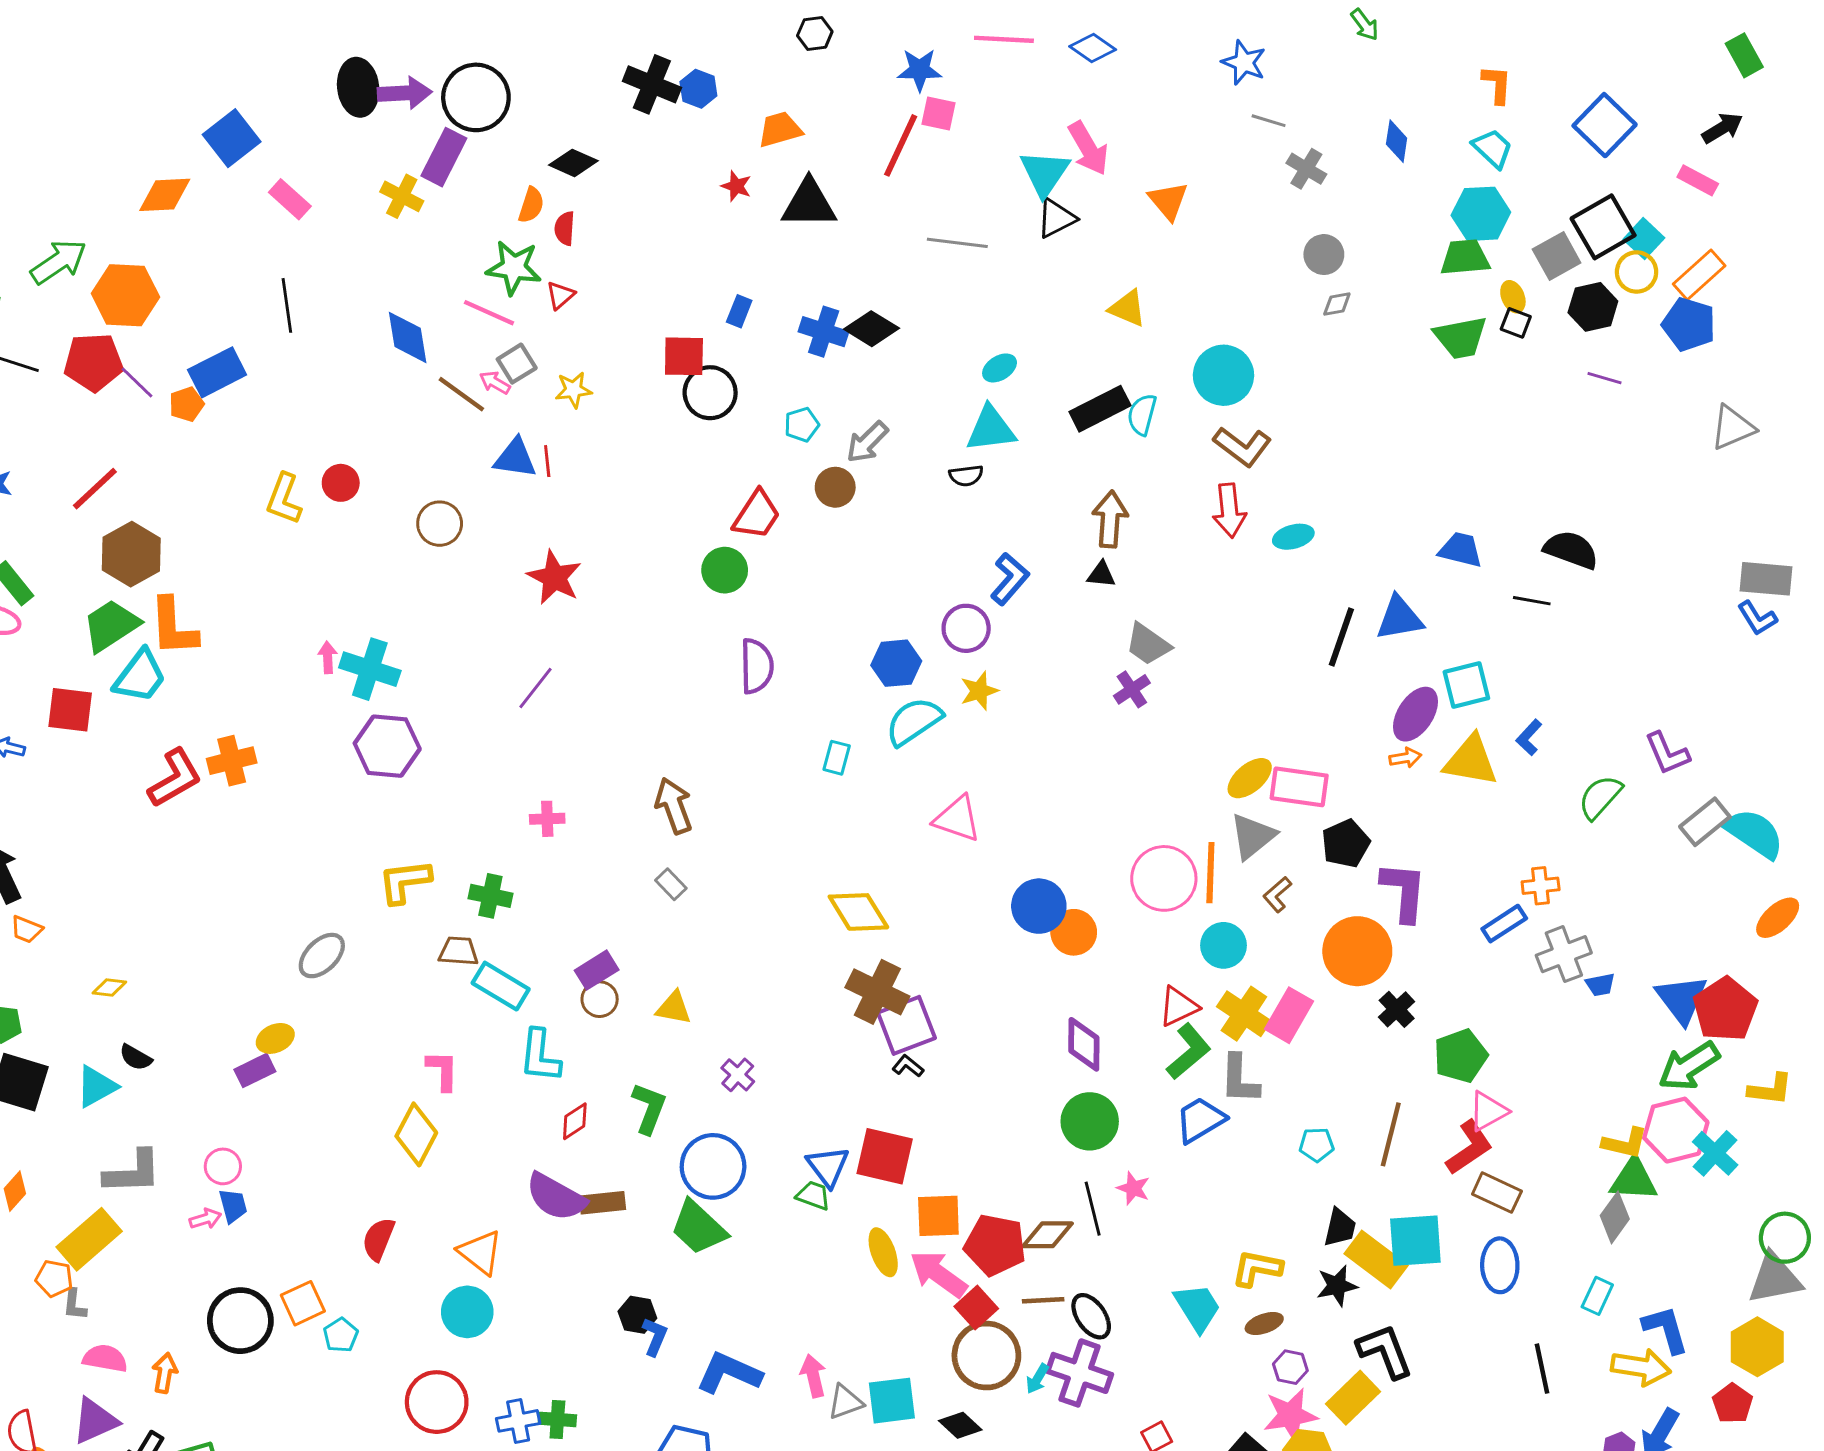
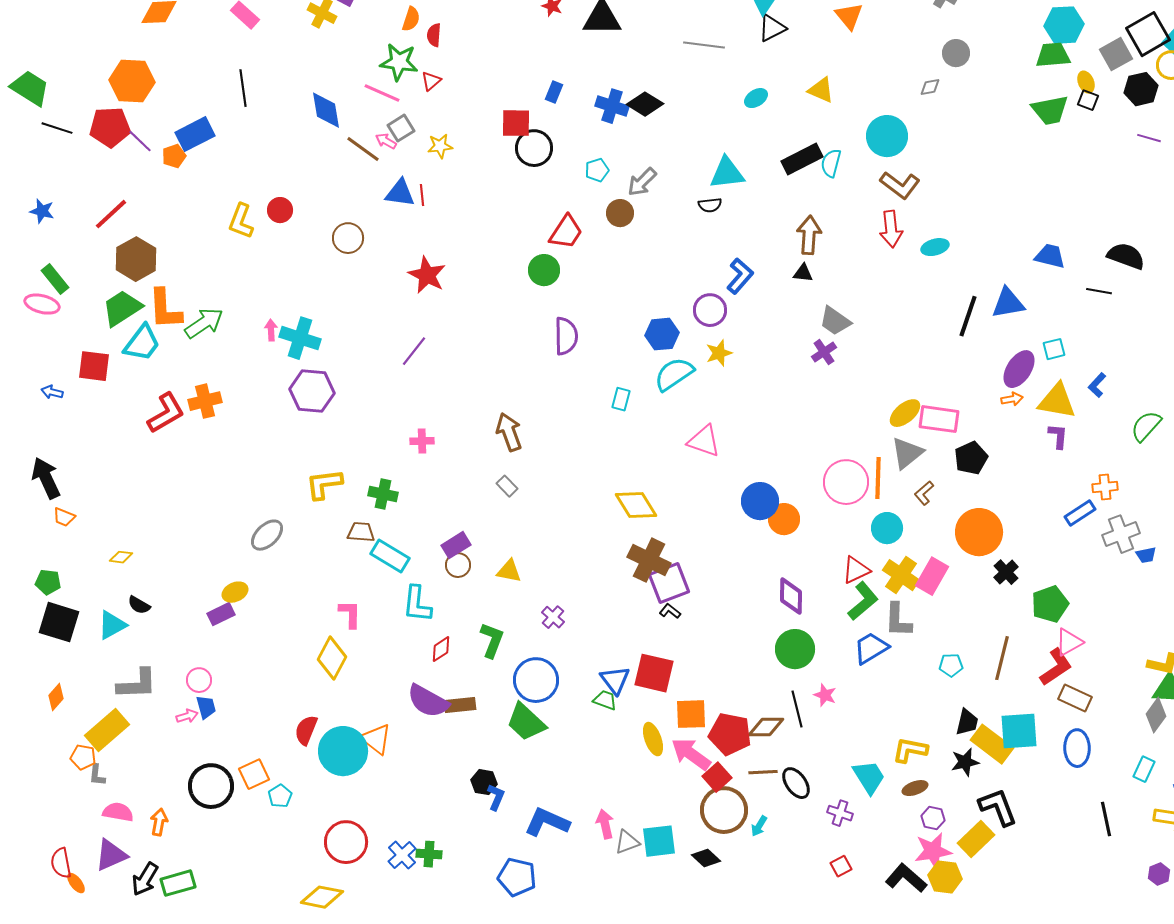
green arrow: (59, 262) -> (204, 323), moved
gray diamond: (1337, 304) -> (930, 87), moved
cyan ellipse: (1000, 368) -> (756, 98), moved
cyan square: (1466, 685) -> (1054, 349), size x0.7
purple L-shape: (1404, 892) -> (1058, 436), moved, size x0.6
cyan circle: (467, 1312) -> (343, 751), moved, size x1.4
purple cross: (1080, 1373) -> (840, 813), moved, size x0.6
blue cross: (518, 1421) -> (402, 855), turned -32

